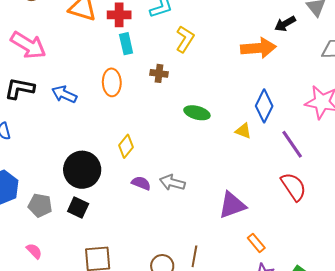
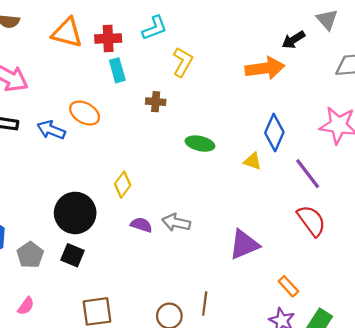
orange ellipse: (112, 82) -> (85, 113), moved, turned -56
gray pentagon: (40, 205) -> (30, 255), turned 30
orange rectangle: (256, 243) -> (288, 286), moved
pink semicircle: (34, 251) -> (26, 306), turned 84

